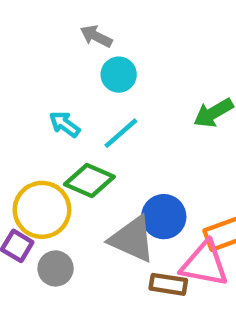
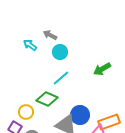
cyan arrow: (65, 124) -> (30, 45), moved
yellow circle: (42, 210) -> (26, 112), size x0.6

